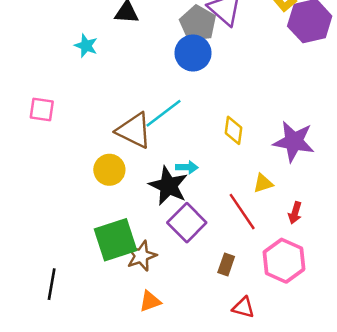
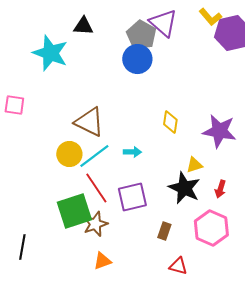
cyan star: (86, 46) -> (50, 53), size x1.8
cyan line: (163, 113) -> (94, 156), moved
black star: (168, 186) -> (184, 188), moved
red line: (242, 212) -> (96, 188), moved
purple square: (187, 223) -> (132, 197), turned 32

